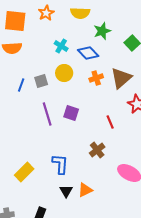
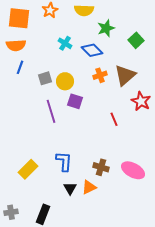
yellow circle: (64, 73) -> (65, 81), moved
blue line: (21, 85) -> (20, 67), moved
purple square: (71, 113) -> (75, 101), moved
brown cross: (97, 150) -> (101, 167), moved, turned -35

